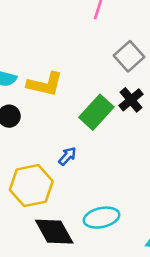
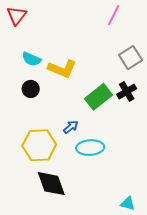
cyan ellipse: (101, 218) -> (90, 148), moved

